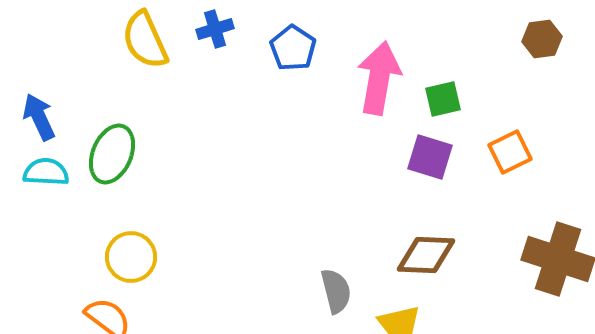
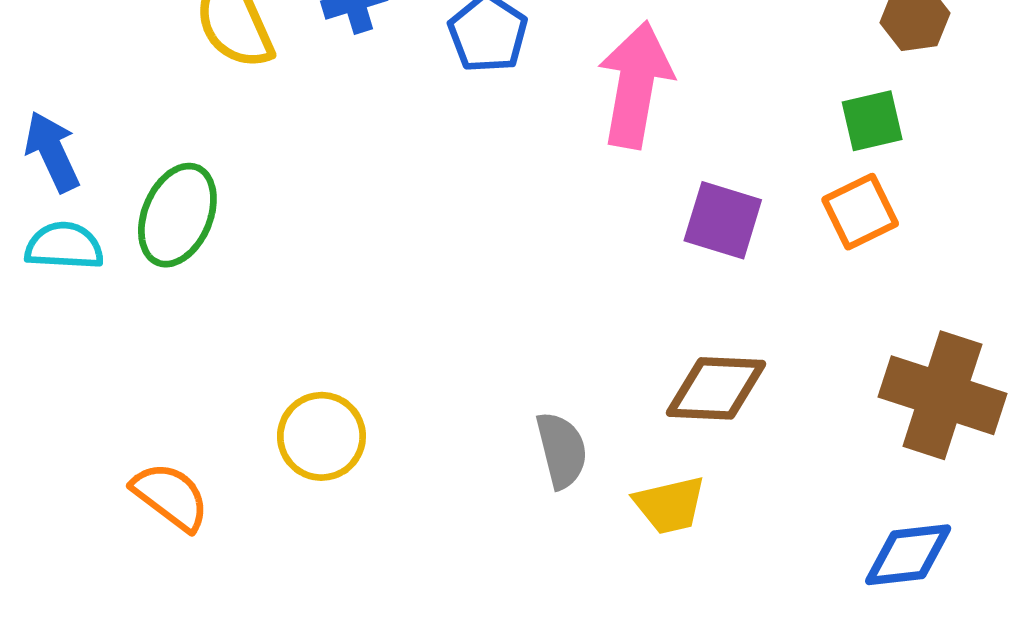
green square: (443, 99) -> (872, 121), moved
yellow circle: (131, 257) -> (321, 436), moved

